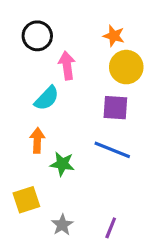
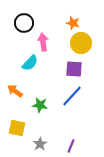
orange arrow: (37, 140) -> (15, 91), moved, turned -56
blue line: (112, 150) -> (72, 96), turned -70
yellow square: (26, 200) -> (17, 128), turned 30

